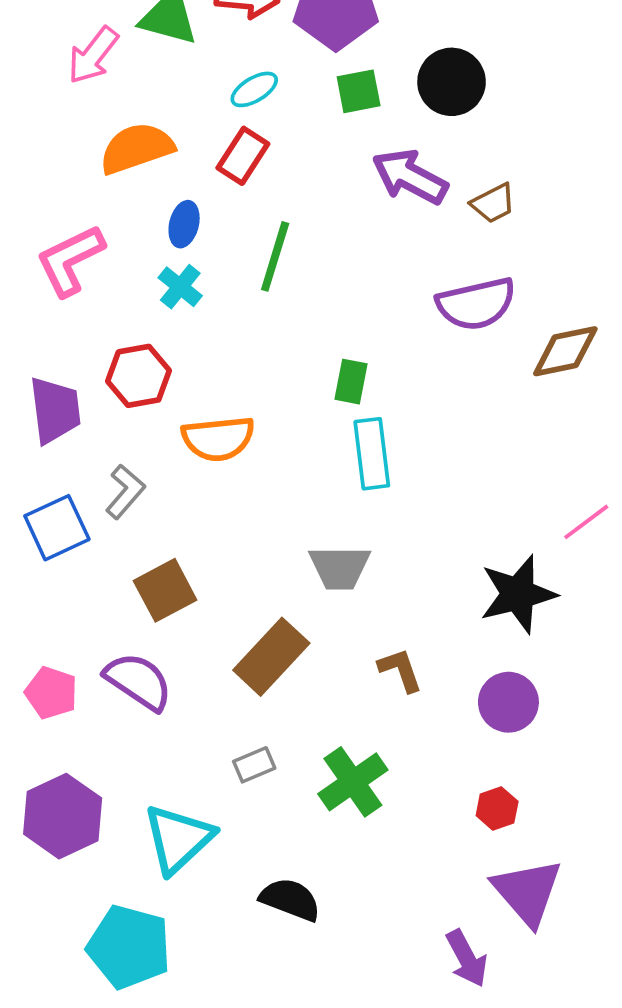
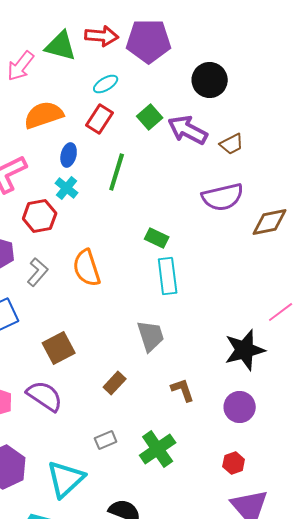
green square: (359, 91) -> (150, 117), moved, turned -30
red hexagon: (138, 376) -> (40, 216), moved
green rectangle: (351, 382) -> (157, 238), turned -75
orange semicircle: (218, 439) -> (87, 268), turned 78
gray L-shape: (125, 492) -> (38, 272), moved
gray trapezoid: (340, 568) -> (151, 336), turned -108
brown rectangle: (271, 657) -> (115, 383), size x0.6

